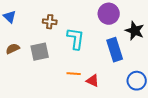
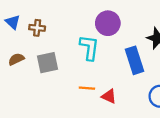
purple circle: (109, 14) -> (108, 23), moved
brown cross: (50, 22) -> (37, 28), moved

